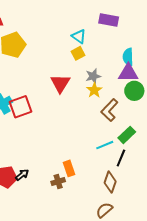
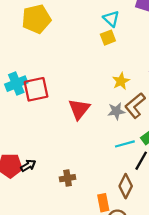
gray star: (93, 76) -> (116, 111), moved
red triangle: (60, 83) -> (79, 109), moved
orange rectangle: (69, 168) -> (103, 203), moved

